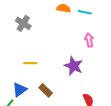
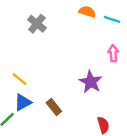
yellow line: (30, 63) -> (20, 79), moved, turned 32

